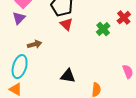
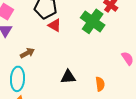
green cross: (103, 29) -> (93, 21), size x1.6

